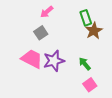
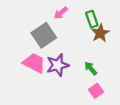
pink arrow: (47, 12) -> (61, 13), moved
gray square: (41, 33) -> (44, 35), size x1.6

